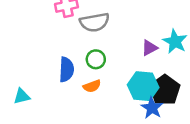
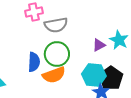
green circle: (96, 59) -> (57, 54), size x1.6
orange semicircle: (92, 86) -> (54, 75), size x1.6

